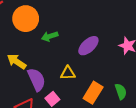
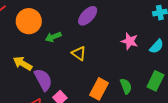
purple ellipse: (88, 46) -> (88, 16), moved
yellow triangle: (68, 73) -> (79, 53), moved, turned 42

